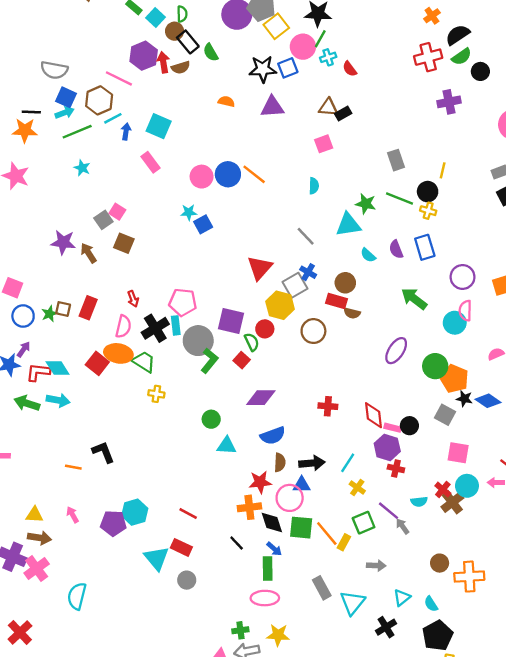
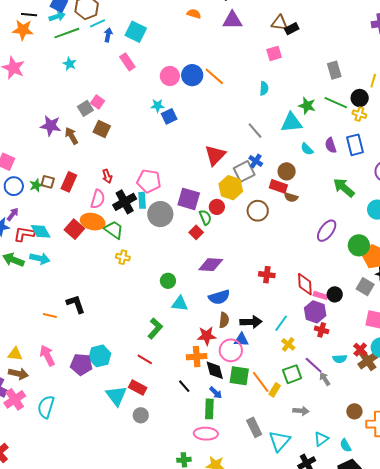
green L-shape: (209, 361) -> (155, 328), moved
pink arrow: (73, 515) -> (47, 356), size x1.5
cyan semicircle: (77, 596) -> (46, 407), moved

